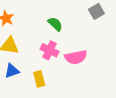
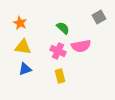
pink semicircle: (76, 57) -> (81, 46), moved
yellow rectangle: (39, 79) -> (60, 76), moved

